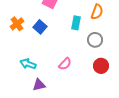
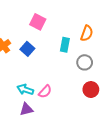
cyan arrow: (28, 64) -> (25, 90), moved
pink semicircle: (65, 64) -> (45, 92), moved

